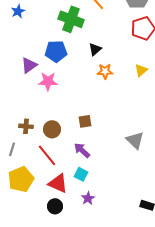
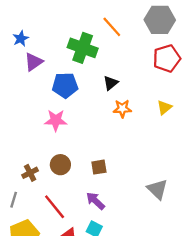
purple triangle: (29, 65) -> (34, 62), moved
brown cross: (26, 126) -> (30, 173), turned -32
brown circle: (52, 129) -> (60, 165), moved

